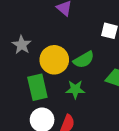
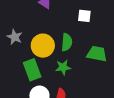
green semicircle: (84, 60) -> (67, 42), turned -48

